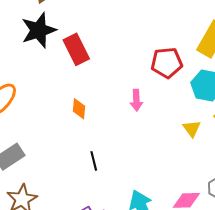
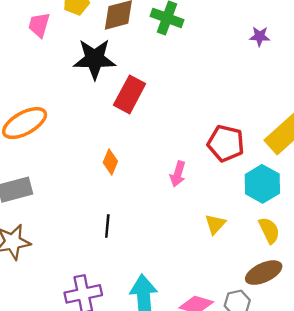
red rectangle: (76, 49) -> (130, 94), turned 36
yellow triangle: (192, 129) -> (215, 224), moved

